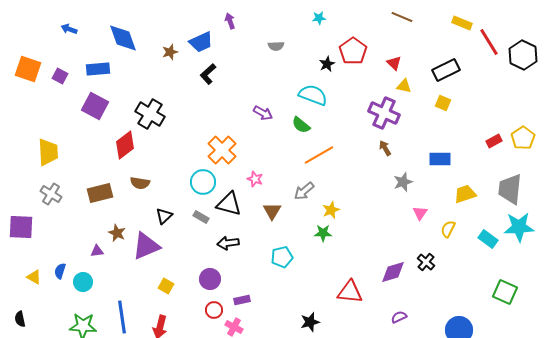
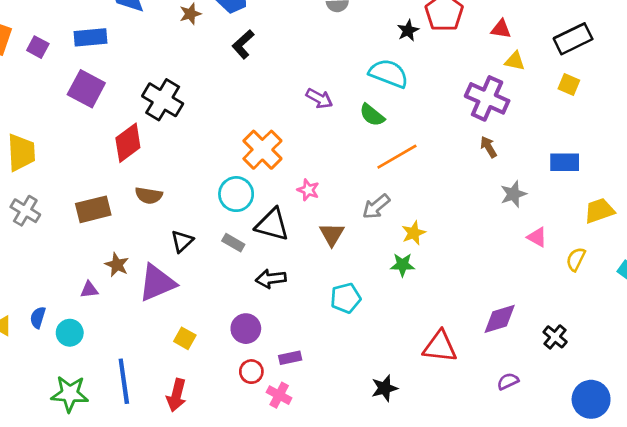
red triangle: (394, 63) -> (501, 29), turned -35
pink triangle: (420, 213) -> (537, 237), turned -35
black cross: (426, 262) -> (555, 337), moved

